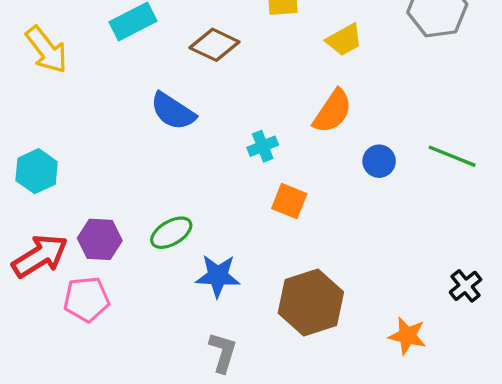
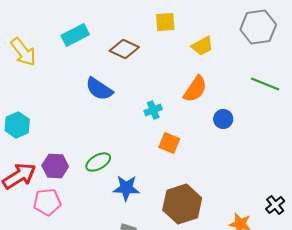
green line: (452, 156) -> (265, 84), moved
black cross: (466, 286) -> (275, 205), moved

